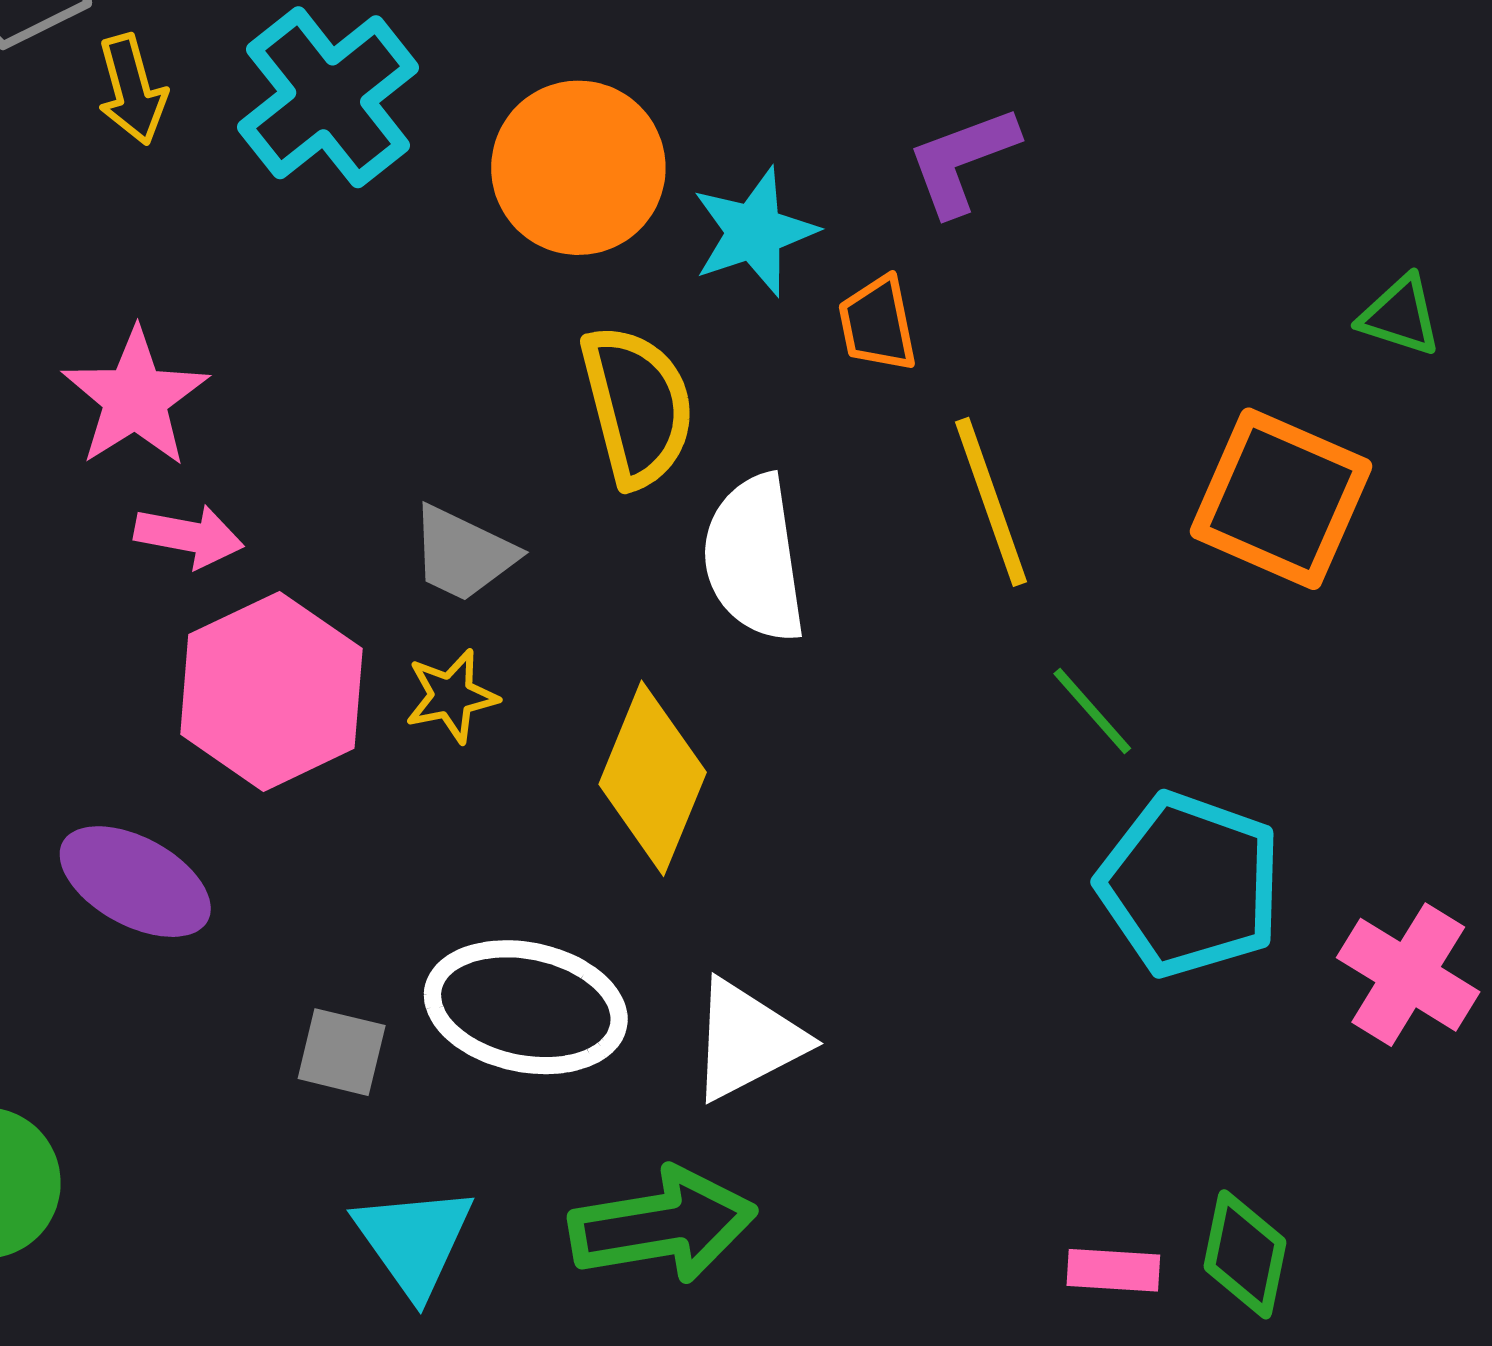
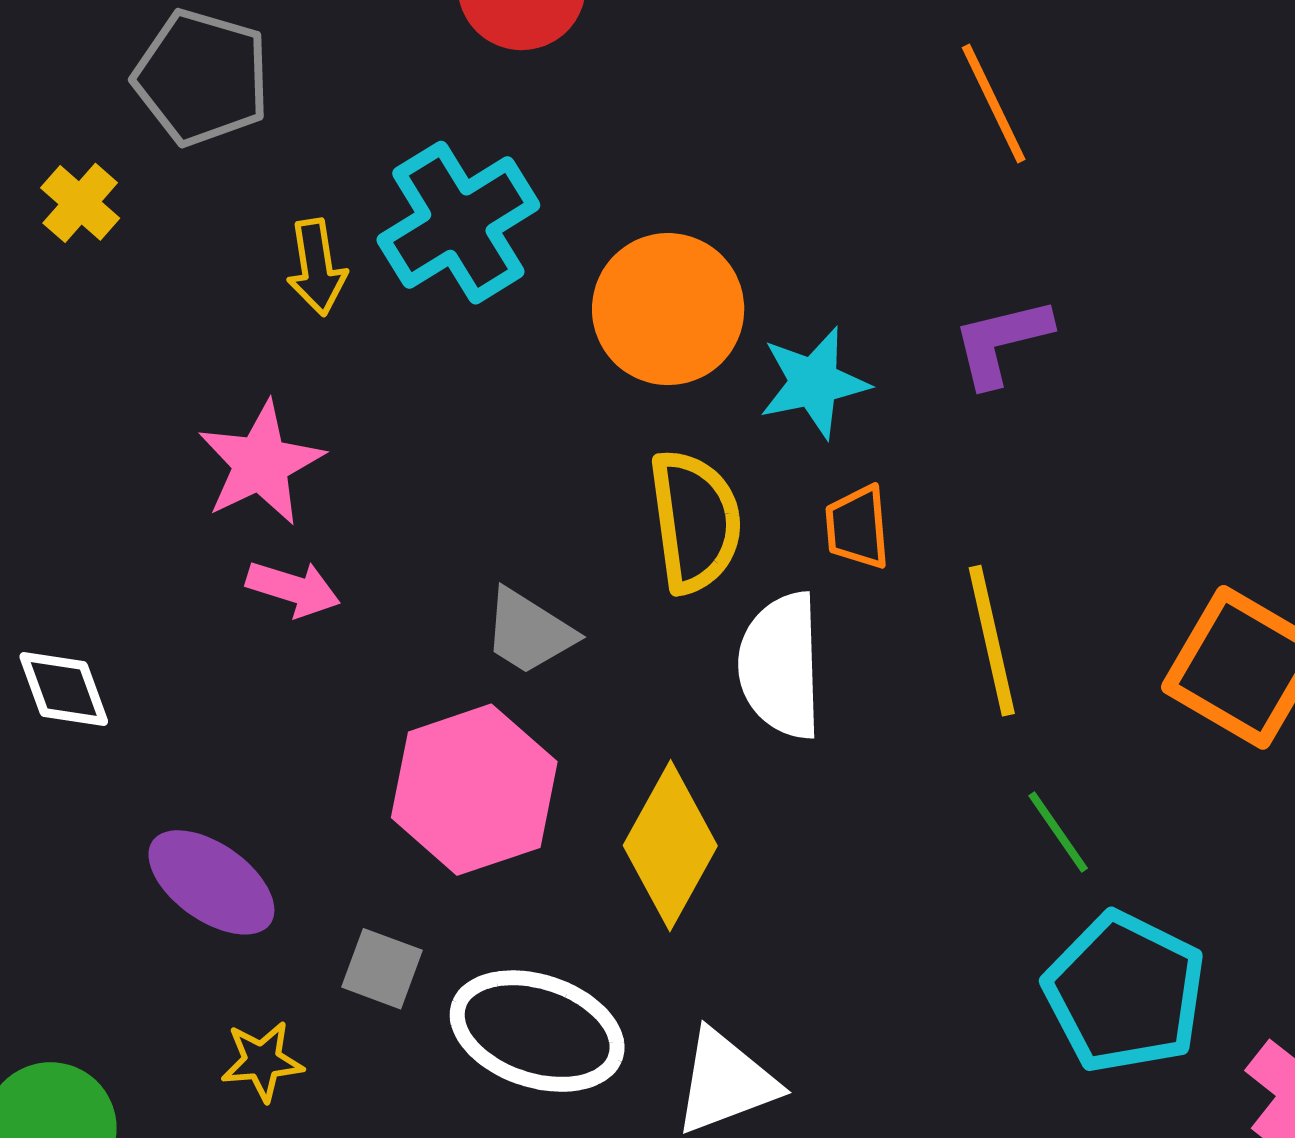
yellow arrow: (132, 90) -> (317, 267), moved
orange trapezoid: (877, 324) -> (857, 527), moved
pink hexagon: (271, 691) -> (474, 790), moved
yellow star: (451, 696) -> (262, 1061), moved
gray square: (342, 1052) -> (382, 969), moved

